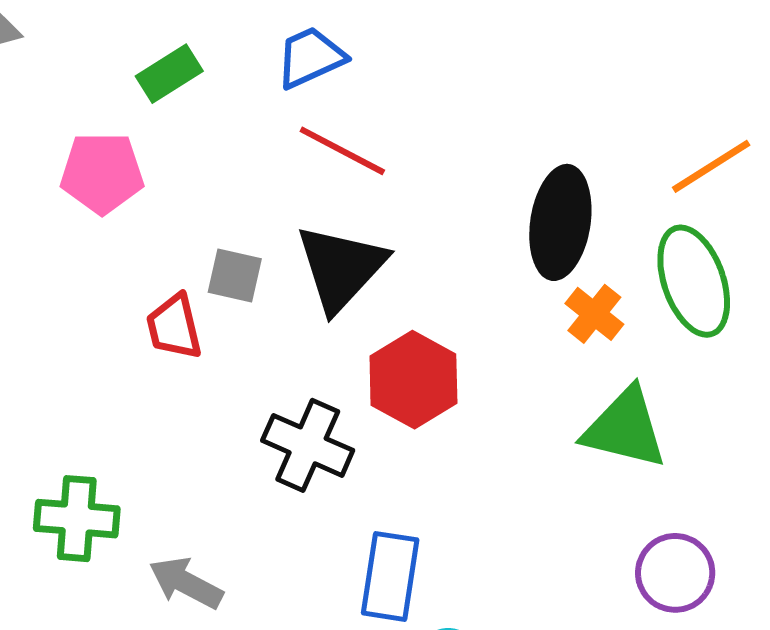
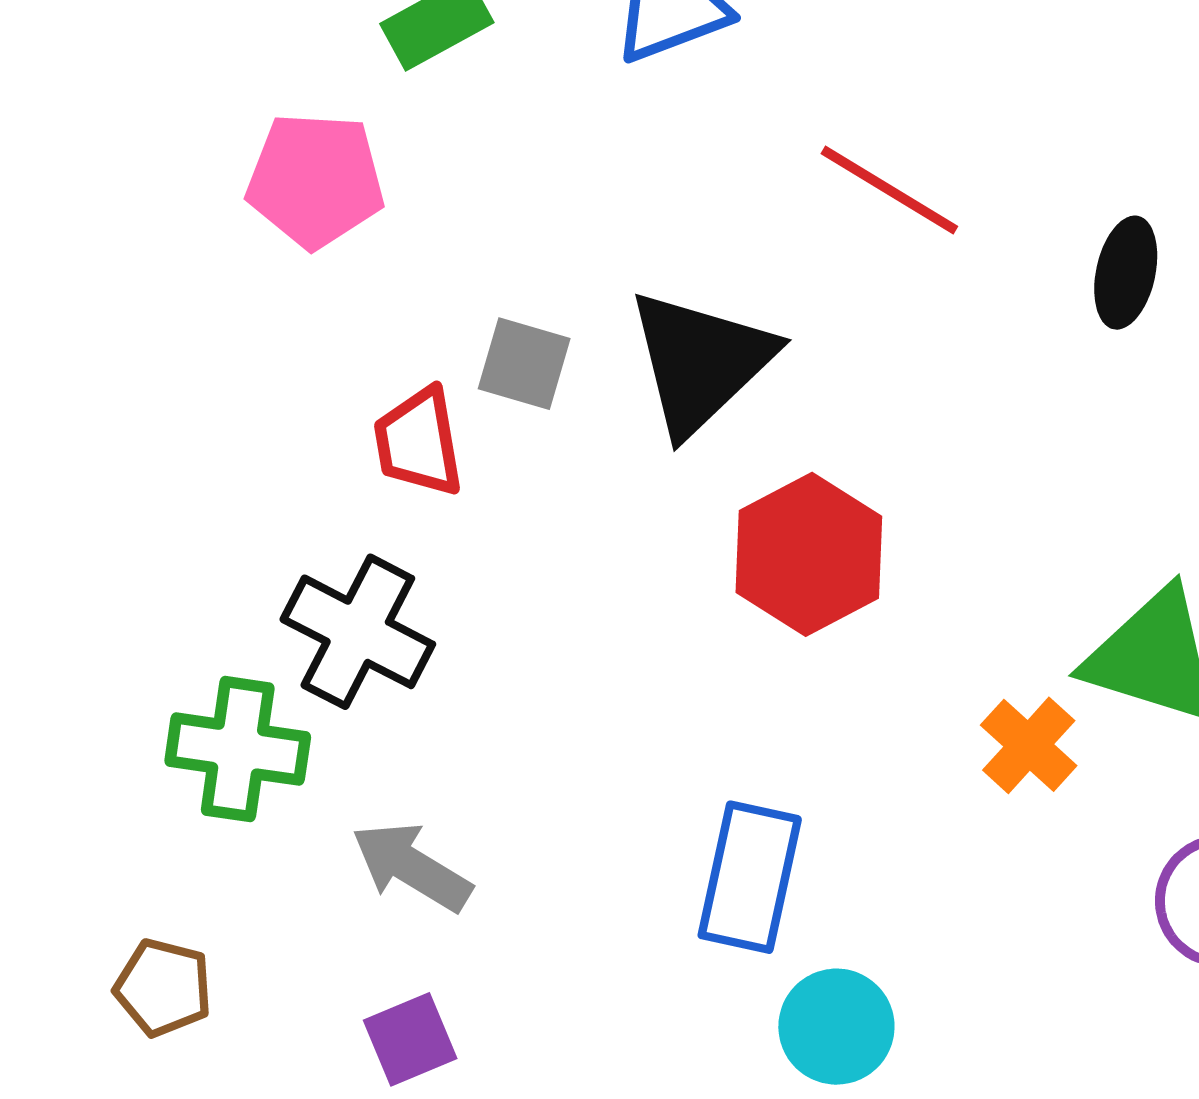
red line: (342, 151) -> (889, 190), moved
black ellipse: (560, 222) -> (1126, 273), moved, size x0.6
orange cross: (594, 314) -> (1029, 745), moved
black cross: (308, 445) -> (358, 632), moved

